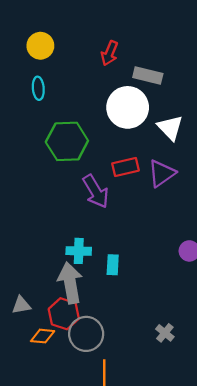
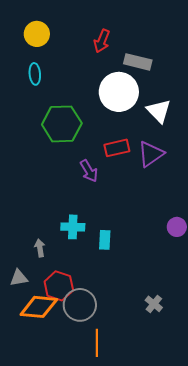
purple arrow: (96, 191) -> (89, 171), size x0.7
gray arrow: (70, 283) -> (40, 248), moved, size x0.5
orange diamond: (43, 336) -> (39, 307), size x1.6

